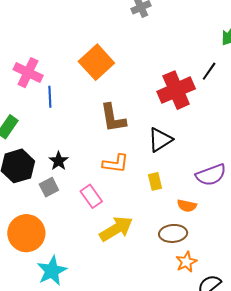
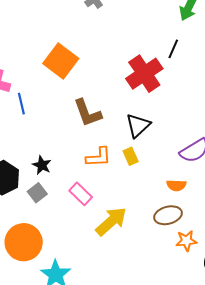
yellow rectangle: (155, 181) -> (131, 156), moved
orange star: (186, 262) -> (186, 241), turned 30

